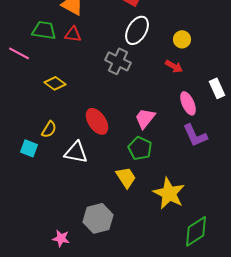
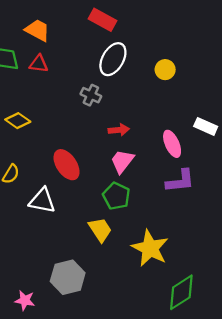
gray cross: (118, 61) -> (91, 95), size x0.7
red arrow: (174, 66) -> (119, 130), moved, turned -36
white rectangle: (217, 88) -> (206, 126), turned -42
purple L-shape: (195, 135) -> (180, 181), turned -72

